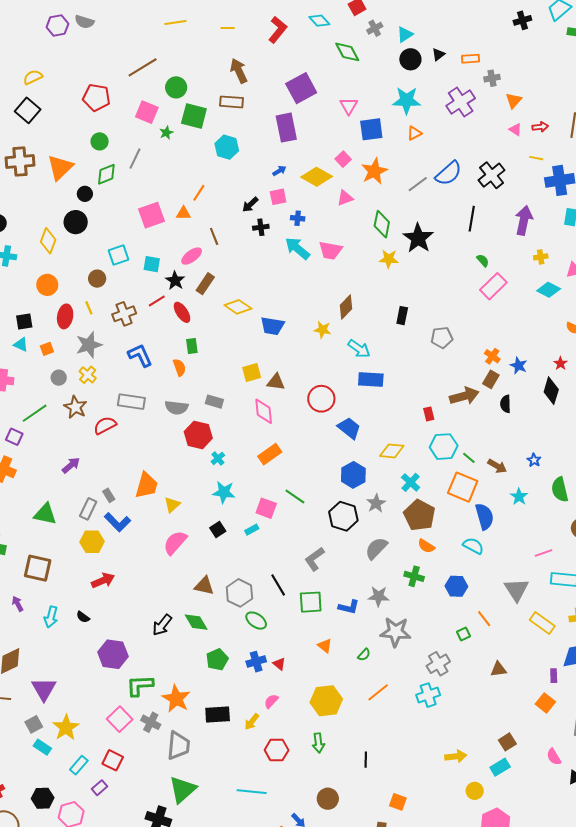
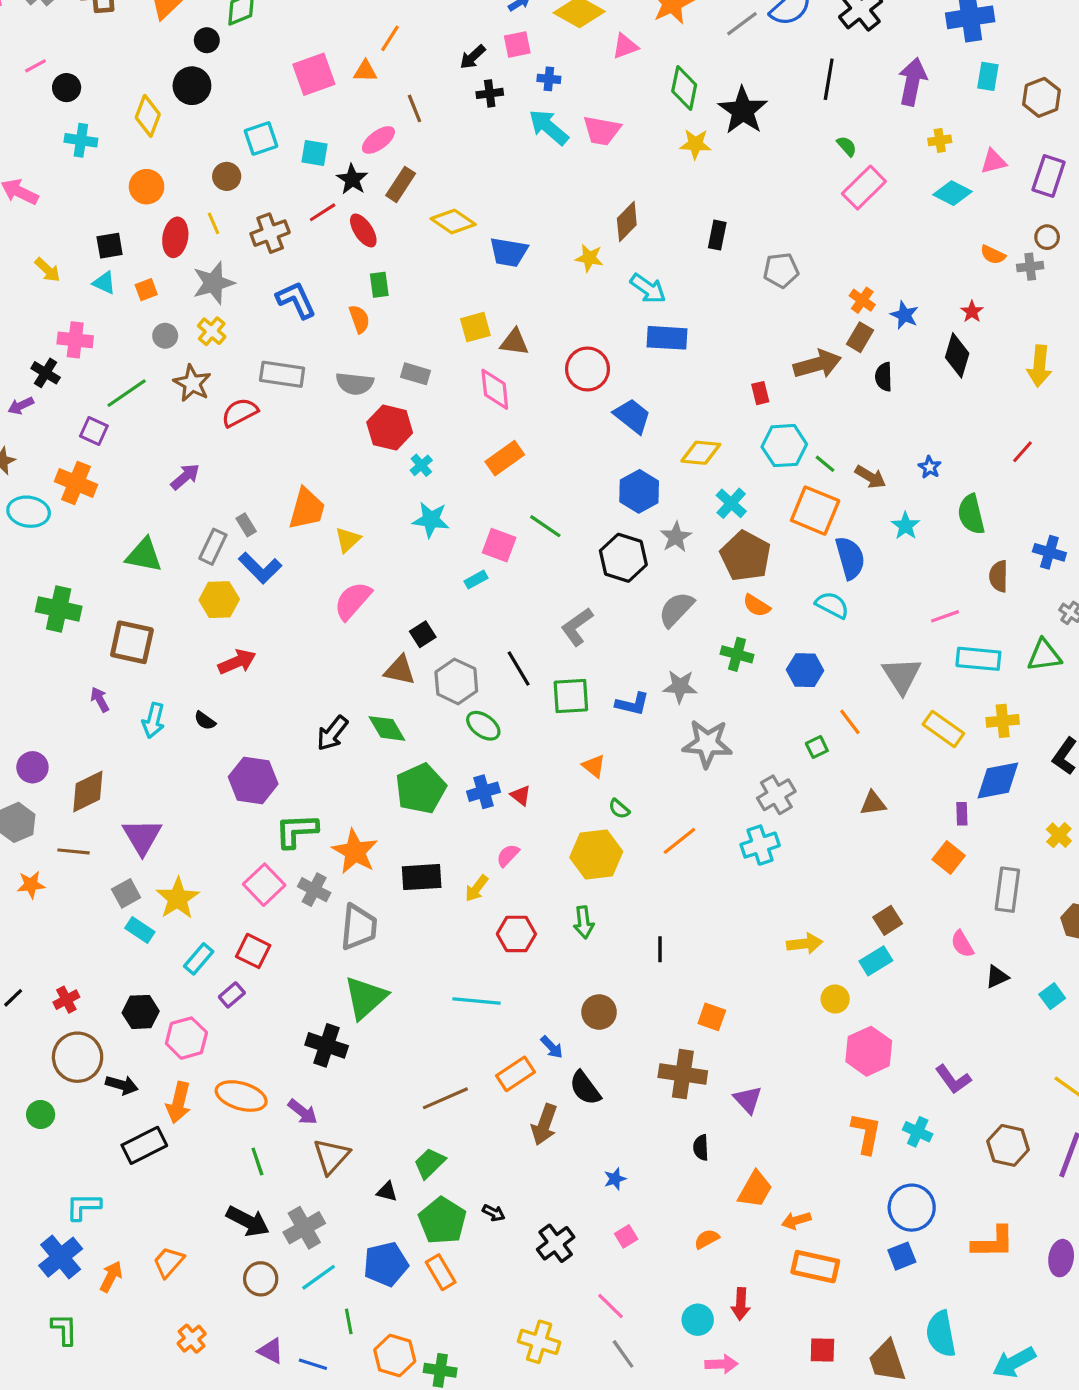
black square: (218, 529) -> (423, 634), moved
green semicircle: (364, 655) -> (619, 809), moved, turned 88
green pentagon: (217, 660) -> (421, 789), size x1.4

